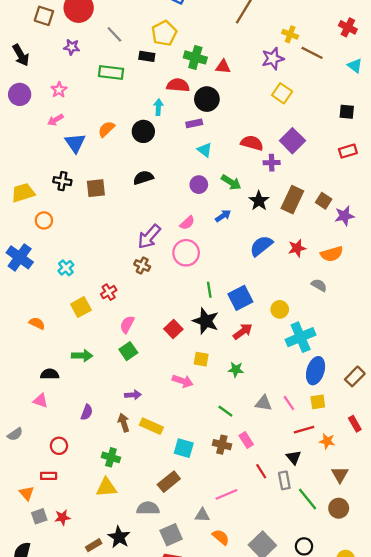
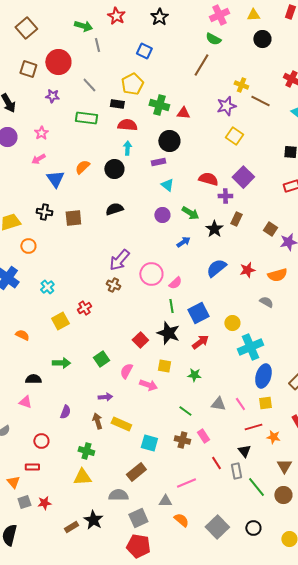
red semicircle: (178, 85) -> (127, 125), moved
brown rectangle: (292, 200) -> (236, 219), moved, size x0.6
pink semicircle: (187, 223) -> (175, 283), moved
pink semicircle: (127, 324) -> (126, 371), moved

